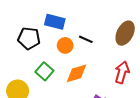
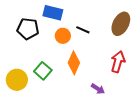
green square: (44, 71) -> (43, 71), moved
orange diamond: (76, 73) -> (74, 63), turned -50

